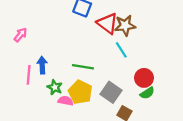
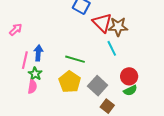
pink arrow: (20, 35) -> (16, 30), moved
green star: (55, 87) -> (35, 74), moved
pink semicircle: (66, 101) -> (32, 87), moved, turned 80

